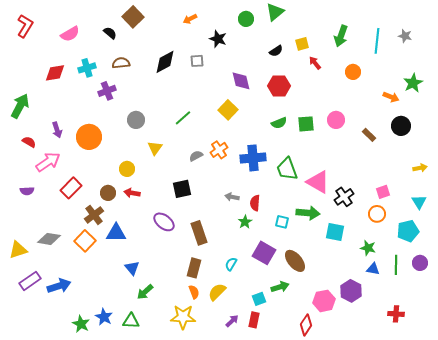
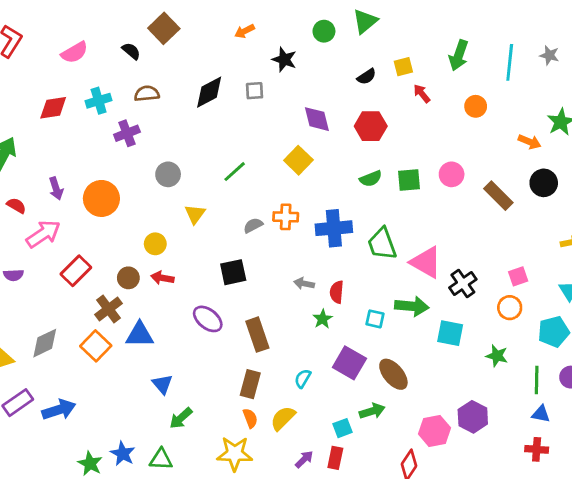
brown rectangle: (369, 135) -> (498, 196), size x1.5
orange cross: (219, 150) -> (286, 217), turned 36
gray diamond: (49, 239) -> (45, 343), turned -35
blue triangle: (373, 269) -> (541, 414), moved

